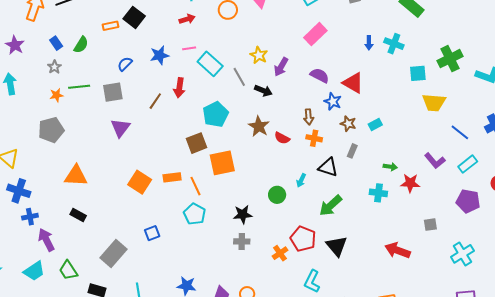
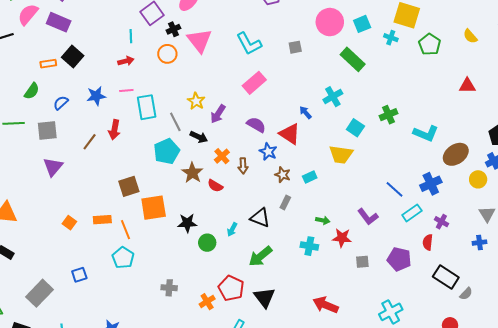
blue arrow: (369, 43) -> (305, 112), moved, turned 136
cyan cross: (394, 44) -> (333, 97), turned 36
green semicircle: (81, 45) -> (32, 91), moved
green cross: (450, 59) -> (389, 115), size x0.7
cyan rectangle: (210, 64) -> (147, 107), turned 35
cyan square: (418, 73) -> (355, 128), turned 36
yellow trapezoid: (434, 103) -> (341, 154), moved
cyan pentagon: (216, 114) -> (167, 151), moved
orange cross: (314, 138) -> (222, 156), moved, turned 35
cyan rectangle: (468, 164) -> (412, 213), moved
orange square: (140, 182) -> (69, 223), size x0.6
black star: (243, 214) -> (187, 223), moved
gray square: (430, 225) -> (362, 262), moved

